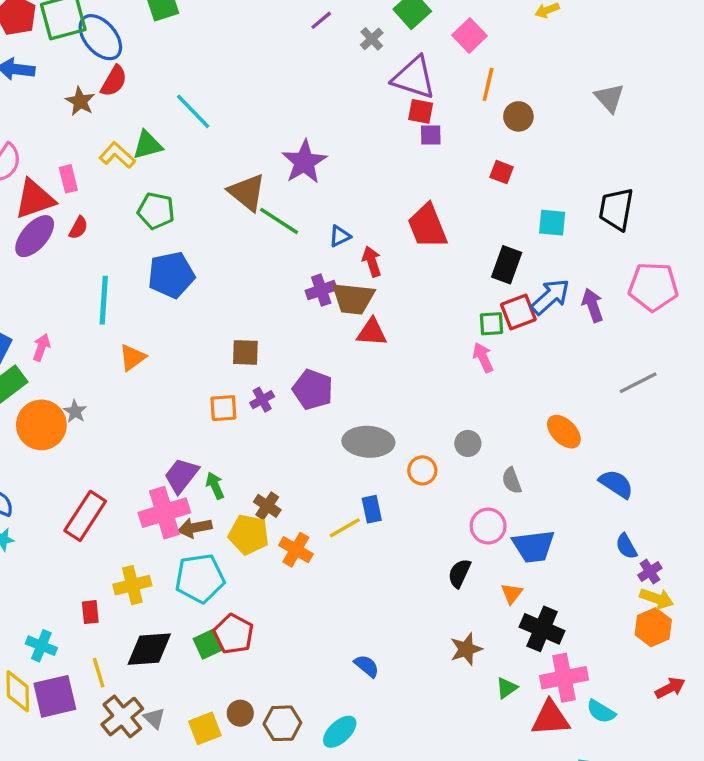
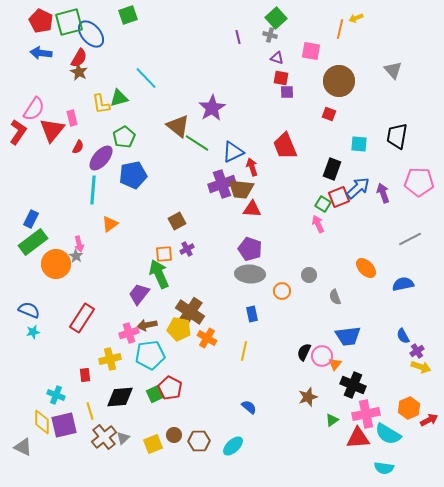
purple line: (321, 20) -> (238, 37), moved, turned -64
pink square: (470, 36) -> (311, 51), moved, turned -36
gray cross: (372, 39) -> (270, 35), moved, turned -32
purple triangle: (414, 78) -> (277, 58), size x0.5
red semicircle: (114, 81) -> (79, 58), moved
orange line: (488, 84) -> (340, 29), moved
brown circle: (518, 116) -> (339, 81), size x1.8
yellow L-shape: (117, 155) -> (101, 104), turned -140
red triangle: (35, 199) -> (52, 130), turned -32
green pentagon: (156, 211) -> (124, 137), turned 30
purple ellipse: (35, 236) -> (101, 158), moved
blue triangle: (340, 236) -> (233, 152), size x1.6
purple cross: (321, 290) -> (222, 184), size x1.5
green square: (491, 324) -> (323, 204), turned 35
pink arrow: (41, 347) -> (79, 244), moved, turned 147
brown square: (245, 352) -> (177, 221), turned -30
purple pentagon: (313, 390) -> (250, 249), moved
blue semicircle: (616, 484) -> (403, 284), moved, turned -45
green arrow: (215, 486) -> (159, 274), moved, size x1.8
brown cross: (267, 506) -> (190, 312), size x1.8
pink cross: (164, 513) -> (129, 333), moved, size x0.7
pink circle: (488, 526) -> (322, 356), moved
yellow line: (345, 528) -> (244, 351), moved, turned -48
orange hexagon: (653, 627) -> (409, 408), moved
cyan semicircle: (601, 711) -> (388, 434), size x1.5
gray triangle: (154, 718) -> (123, 438), turned 32

